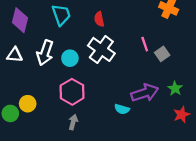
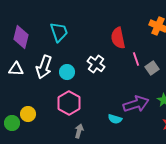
red semicircle: (99, 19) -> (118, 38), moved, size x1.5
white cross: (101, 49) -> (96, 64), size x0.7
gray arrow: (73, 122) -> (79, 131), moved

